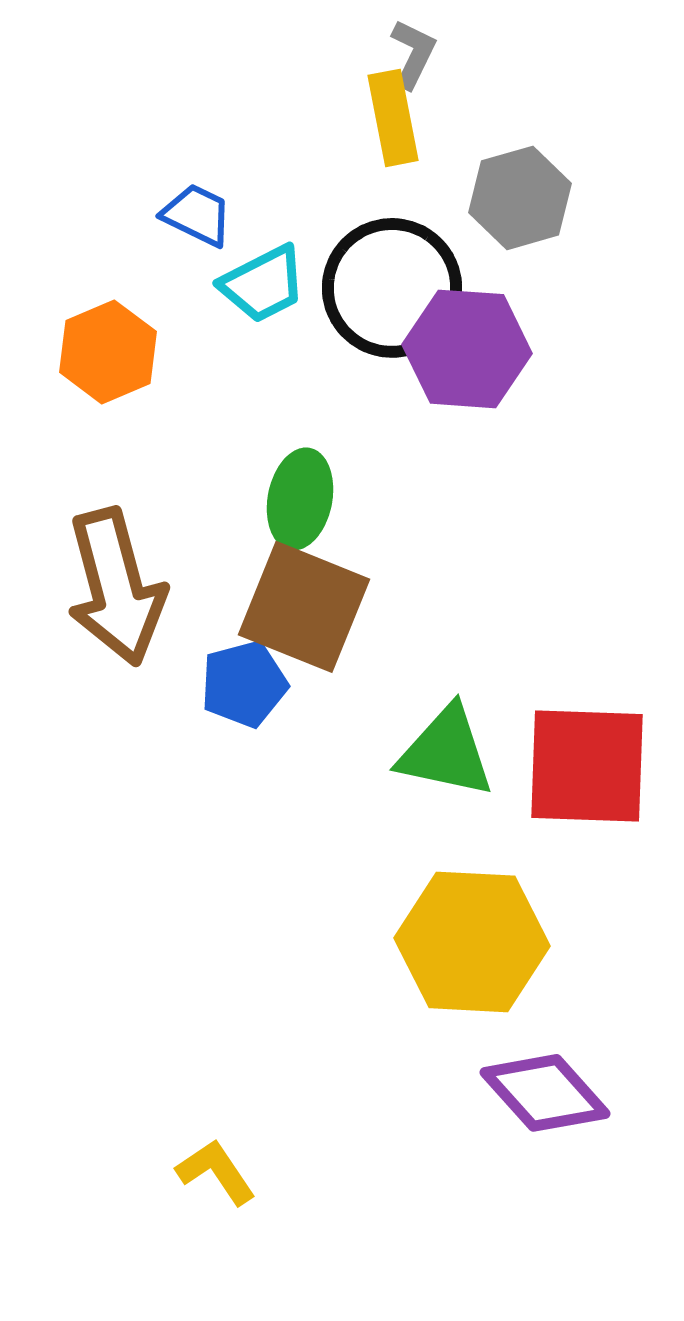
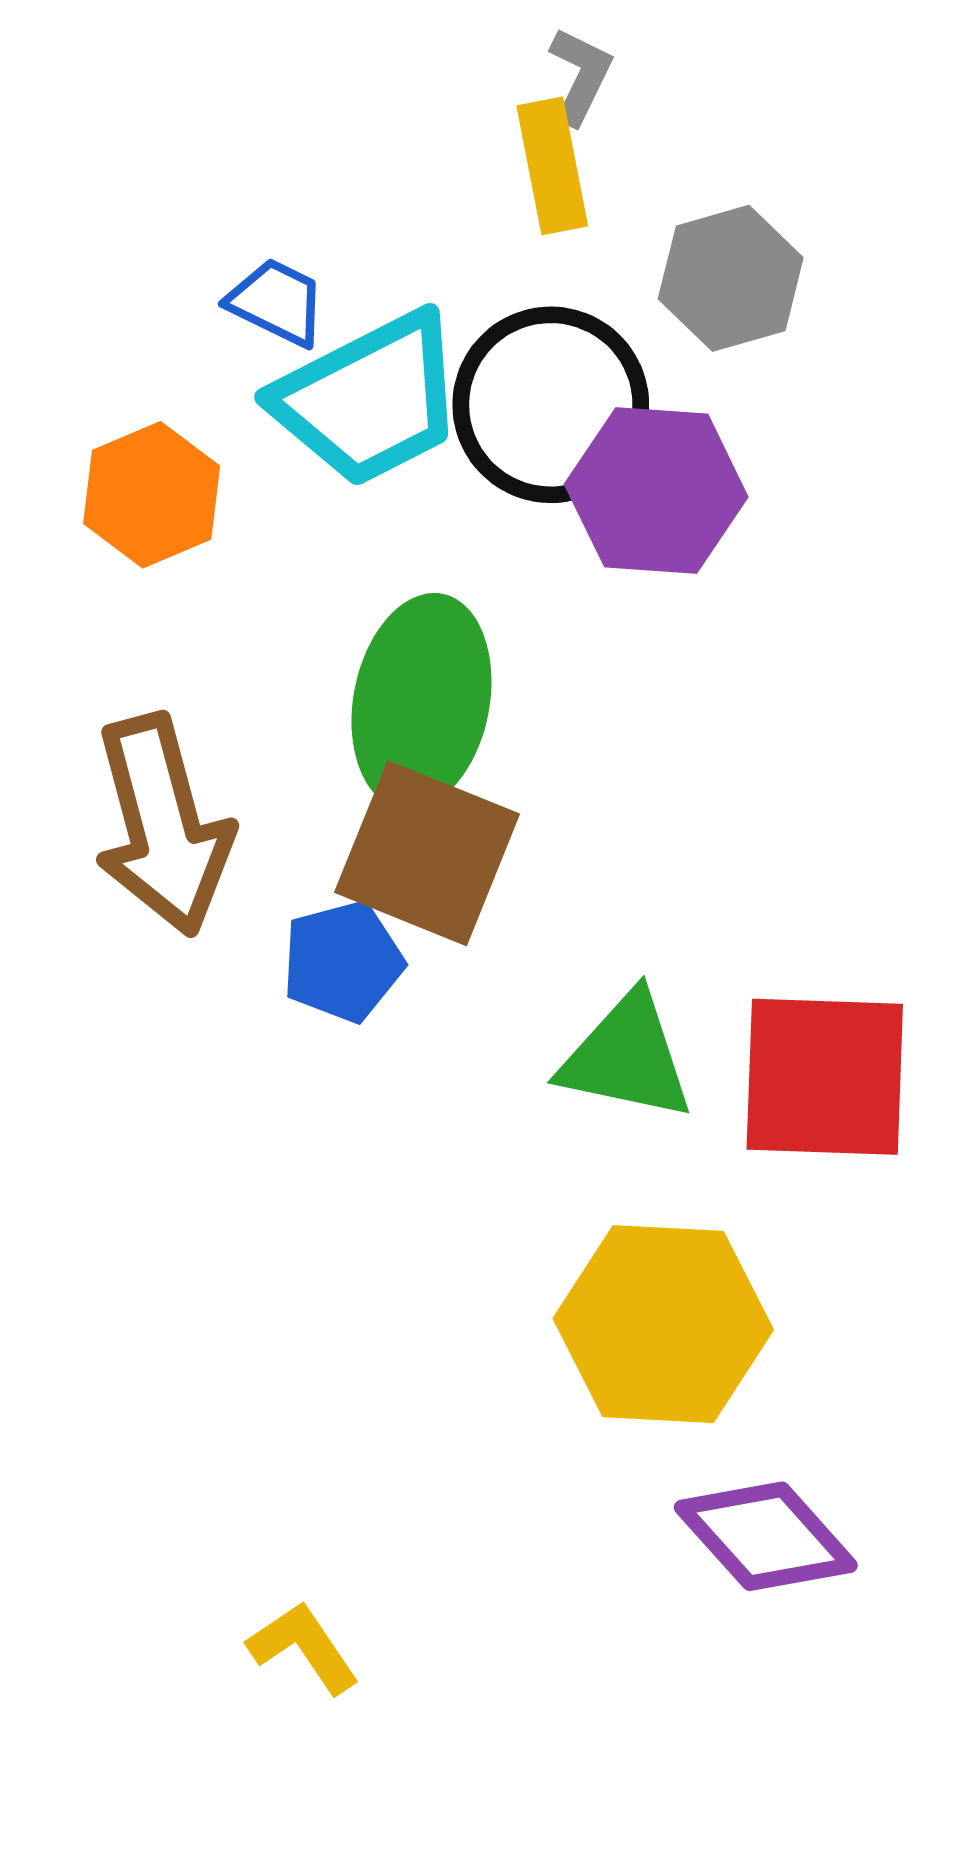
cyan trapezoid: (263, 284) -> (369, 399), size x1.6
green ellipse: (300, 499) -> (421, 701), size x1.5

